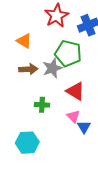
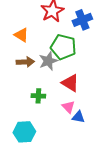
blue triangle: (84, 127) -> (78, 117), turned -48

